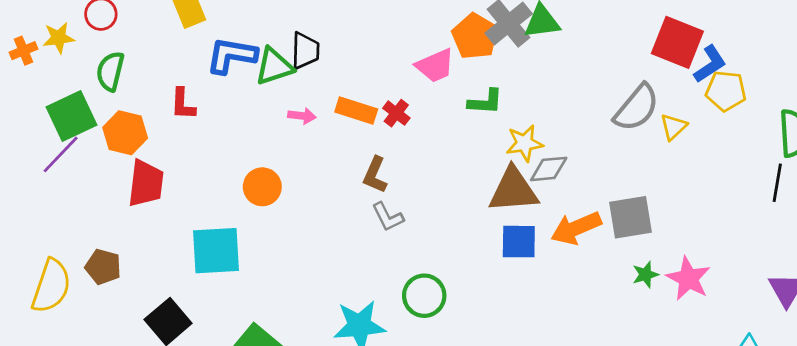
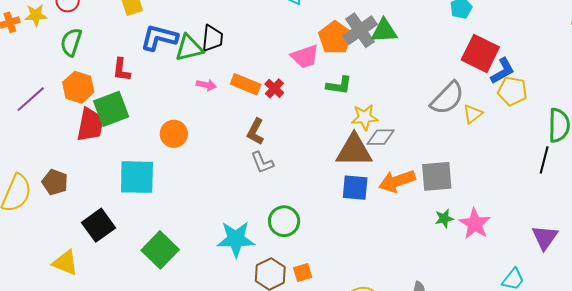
green square: (72, 116) -> (111, 109), moved

